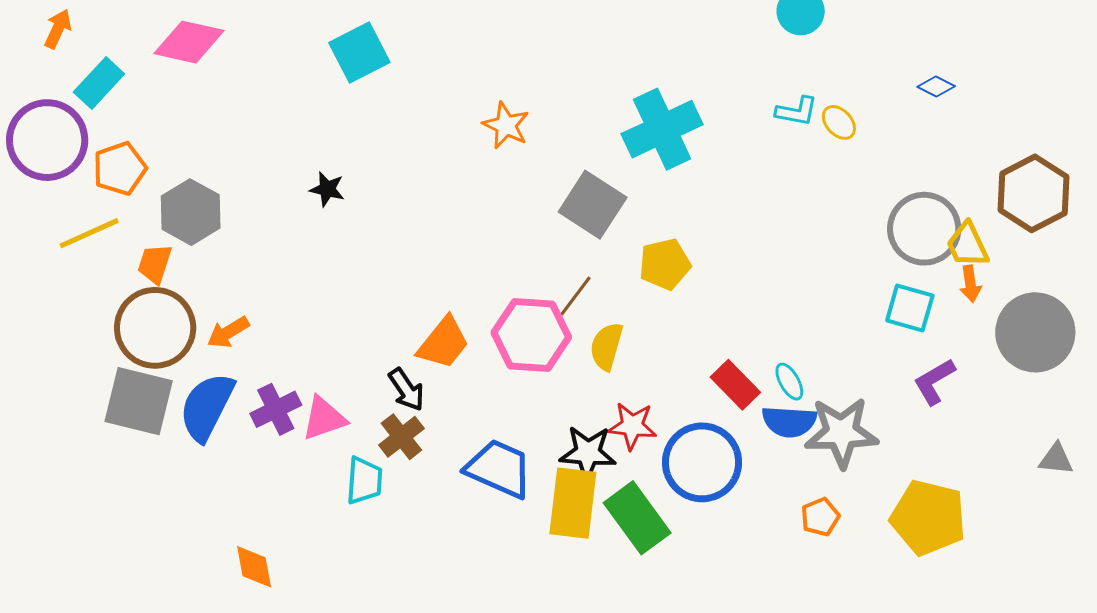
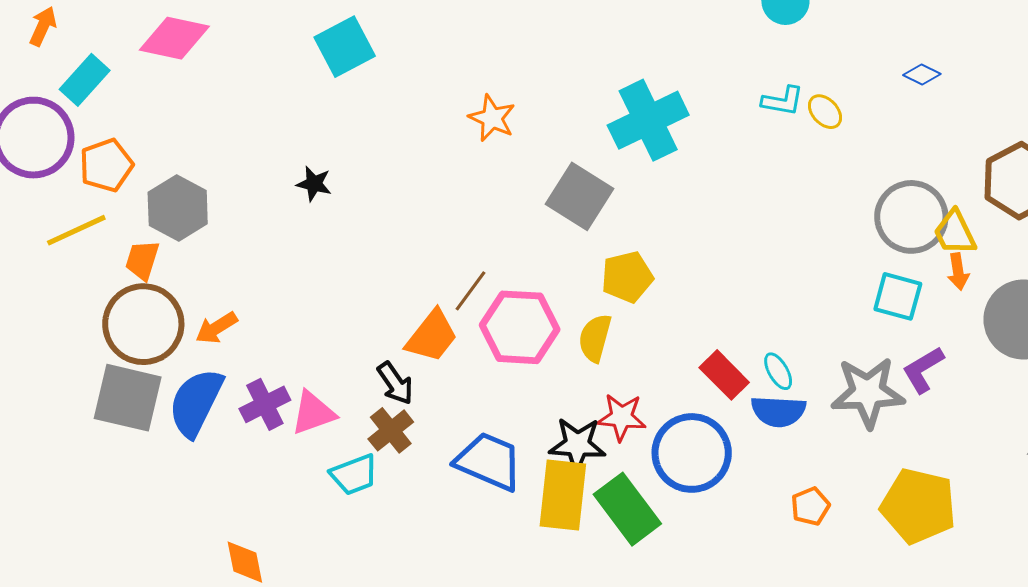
yellow pentagon: (665, 264) -> (627, 277), moved
brown line: (575, 296) -> (470, 291), moved
gray star: (841, 432) -> (868, 392), moved
cyan trapezoid: (364, 480) -> (354, 475), turned 66

